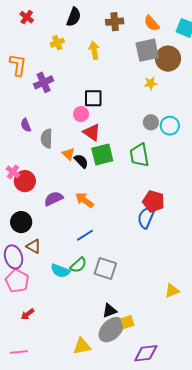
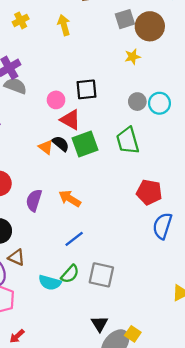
gray square: (147, 50) -> (125, 19), size x0.7
black square: (93, 98) -> (86, 89), moved
gray semicircle: (47, 138) -> (15, 86), moved, turned 114
black semicircle: (81, 161) -> (61, 144), moved
purple semicircle: (54, 199) -> (34, 200), turned -42
blue semicircle: (146, 217) -> (162, 226), moved
black triangle: (110, 311) -> (100, 324), moved, turned -35
yellow square: (127, 322) -> (133, 334), turned -32

